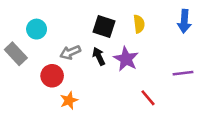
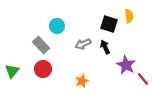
yellow semicircle: (139, 24) -> (129, 16), moved
purple star: (126, 59) -> (126, 65), moved
red circle: (52, 76) -> (43, 69), moved

